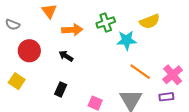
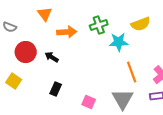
black arrow: (66, 56) -> (52, 57), moved
orange line: (140, 72) -> (132, 72), turned 35

